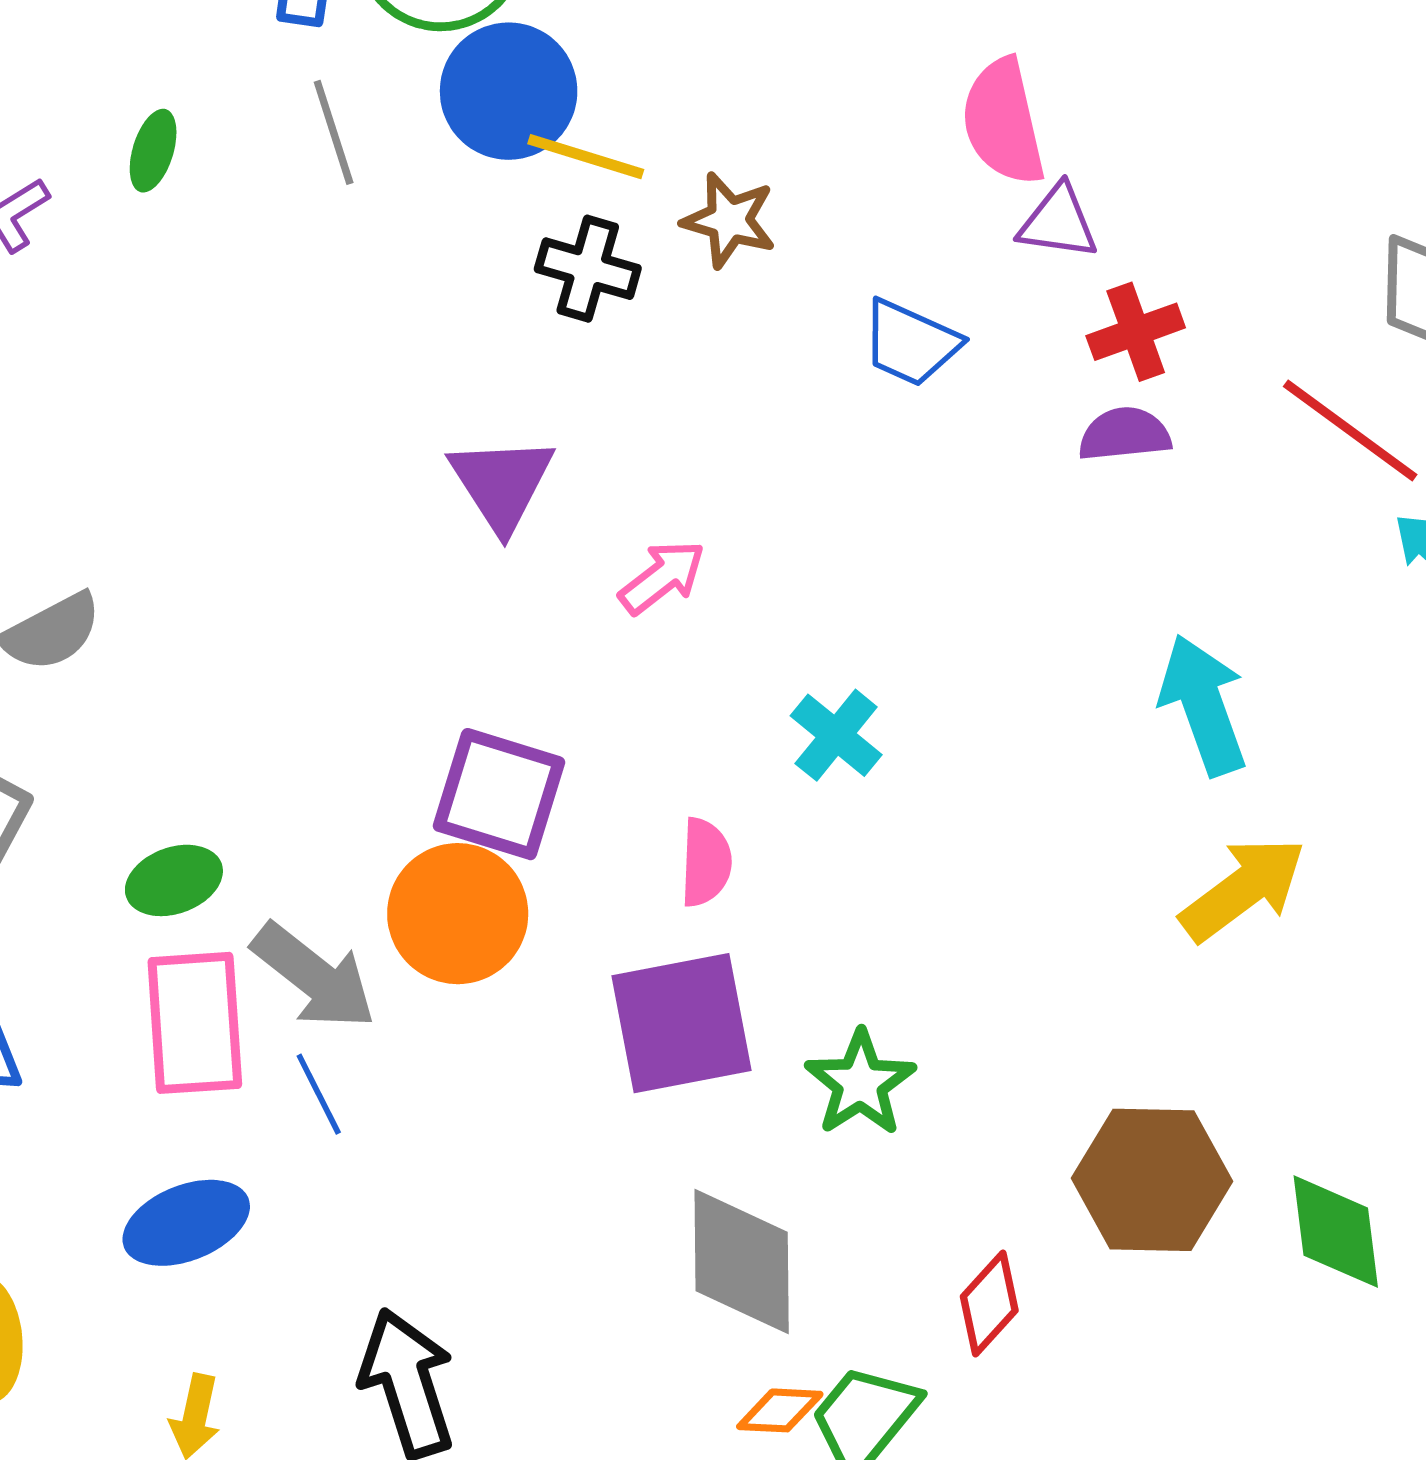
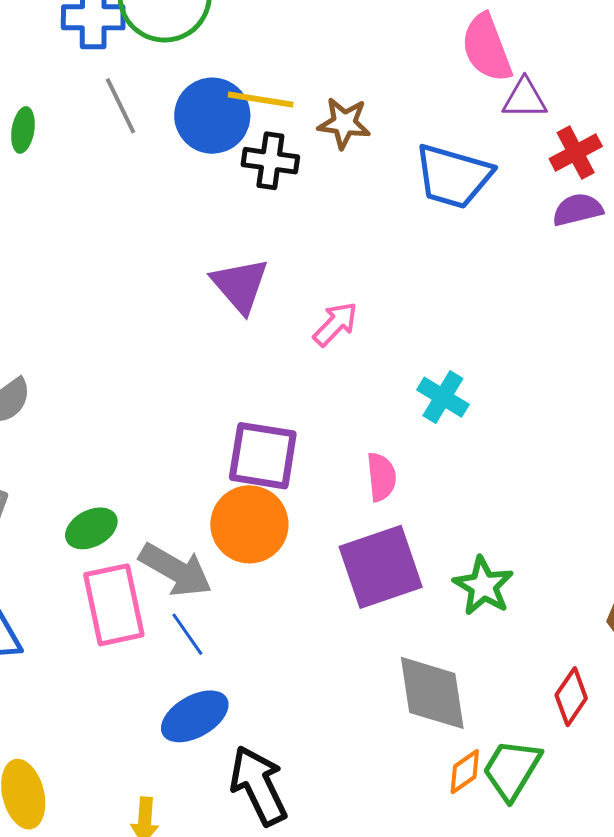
blue circle: (509, 91) -> (212, 116), moved
blue trapezoid: (911, 343) -> (453, 176), size x1.4
blue ellipse: (186, 1223) -> (195, 716), moved
orange diamond: (780, 1410) -> (465, 772), turned -30

